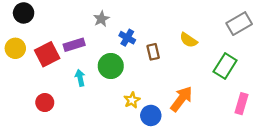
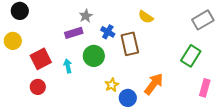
yellow semicircle: (189, 40) -> (146, 17), moved
purple rectangle: (74, 45) -> (74, 33), moved
brown rectangle: (153, 52) -> (130, 44), size x1.6
red square: (47, 54) -> (41, 59), moved

